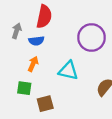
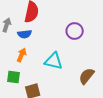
purple circle: (91, 37) -> (75, 31), size x0.7

